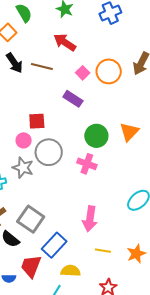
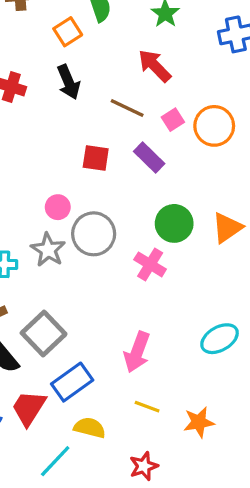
brown line: (42, 66) -> (127, 108), moved
red square: (37, 121) -> (96, 158), moved

